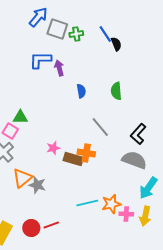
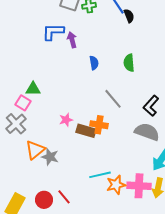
orange star: (111, 204) -> (116, 185), moved
pink cross: (126, 214) -> (139, 186), size x1.6
red line: (51, 225) -> (64, 197), turned 70

